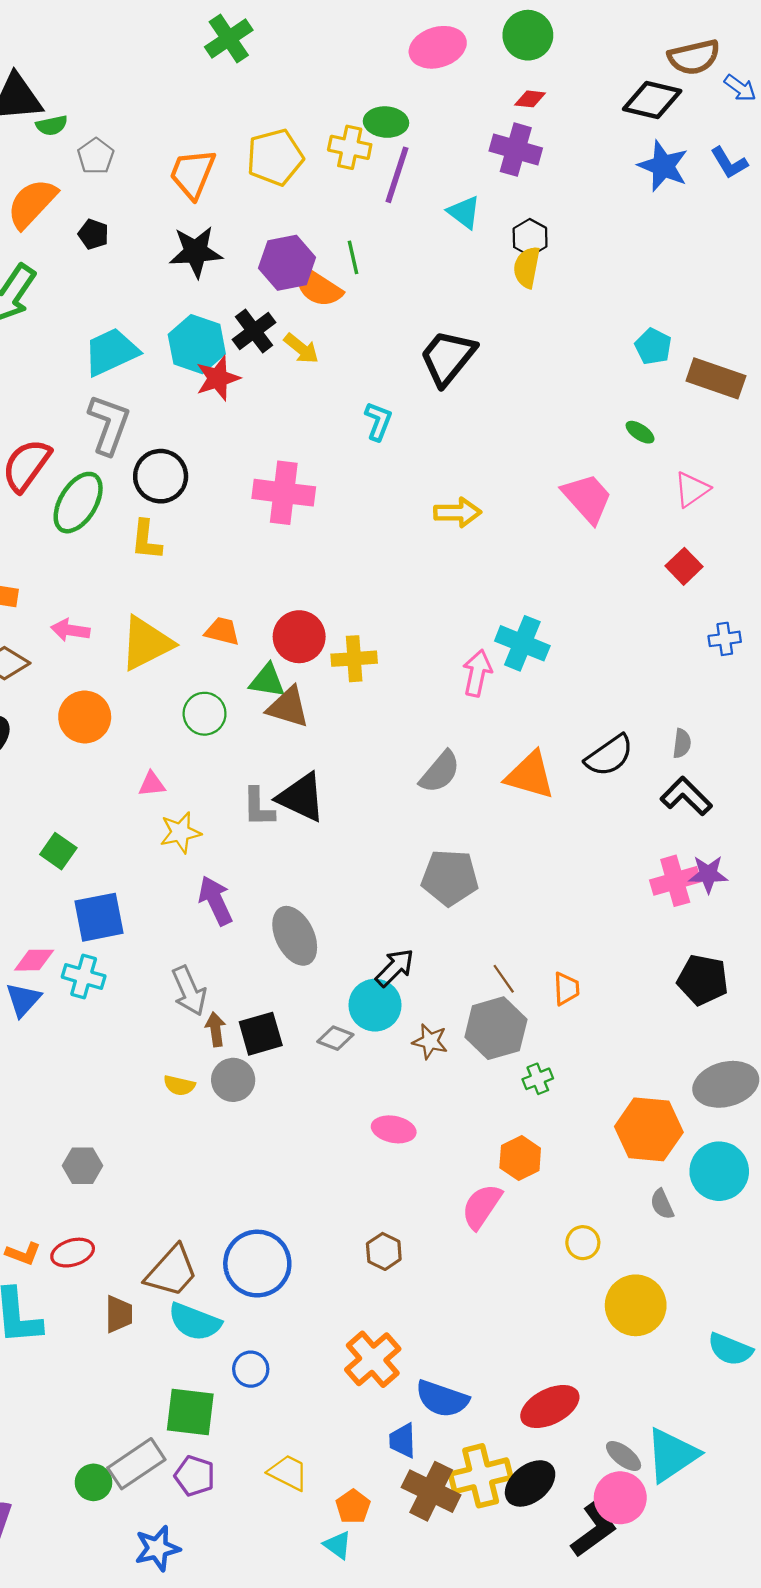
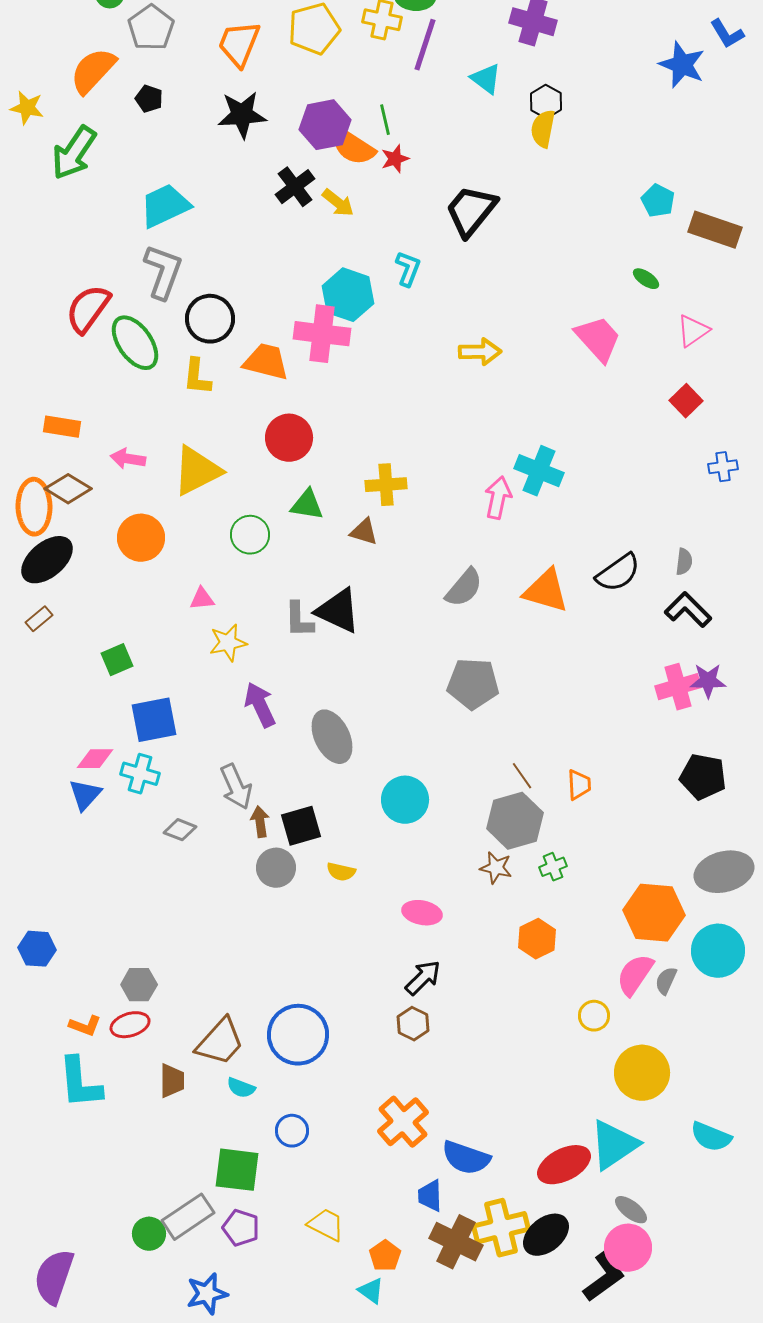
gray pentagon: (96, 156) -> (151, 28), size x1.4
blue star: (663, 166) -> (682, 65), moved
cyan hexagon: (197, 344) -> (348, 295), moved
red star: (218, 378) -> (395, 159), moved, size x0.7
green ellipse: (78, 503) -> (135, 343), turned -66
orange trapezoid: (222, 631) -> (266, 362), moved, size x1.4
red circle: (299, 637) -> (289, 438), moved
brown triangle: (288, 707) -> (364, 532), moved, size x0.7
green square: (58, 851) -> (117, 660), turned 32
black arrow: (395, 968) -> (423, 978), moved
gray diamond: (335, 1038) -> (180, 830), moved
brown star: (430, 1041) -> (496, 868), moved
yellow semicircle: (179, 1085) -> (341, 872), moved
gray hexagon: (82, 1166) -> (139, 985), moved
gray semicircle: (662, 1204) -> (666, 981), turned 48
pink semicircle: (482, 1206) -> (635, 975), moved
cyan semicircle: (195, 1322) -> (241, 1088), size x0.6
cyan semicircle: (730, 1349) -> (711, 1137), moved
cyan triangle: (672, 1455) -> (614, 1145), moved

